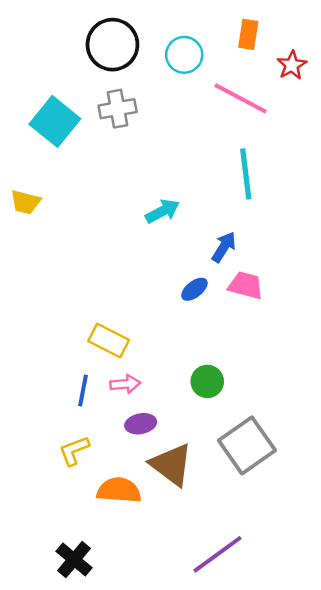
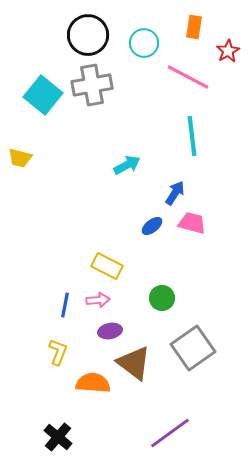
gray cross: (118, 109) -> (92, 85), size x1.4
yellow rectangle: (109, 340) -> (107, 266), moved
yellow L-shape: (74, 451) -> (58, 352), turned 132

